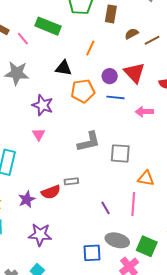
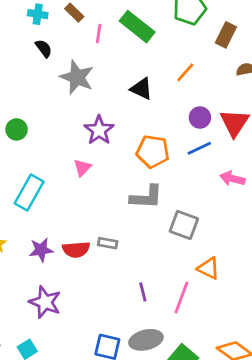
pink line: (23, 39) -> (99, 33), turned 32
orange pentagon: (83, 91) -> (153, 152), moved
blue line: (115, 97) -> (199, 148), turned -48
gray ellipse: (117, 240) -> (146, 340), turned -45

